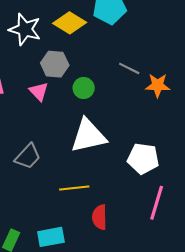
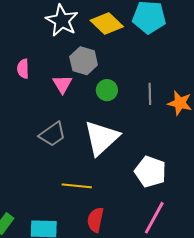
gray line: (129, 68) -> (150, 94), moved, turned 50
white triangle: (88, 136) -> (101, 138), turned -42
gray trapezoid: (28, 156) -> (52, 134), moved

